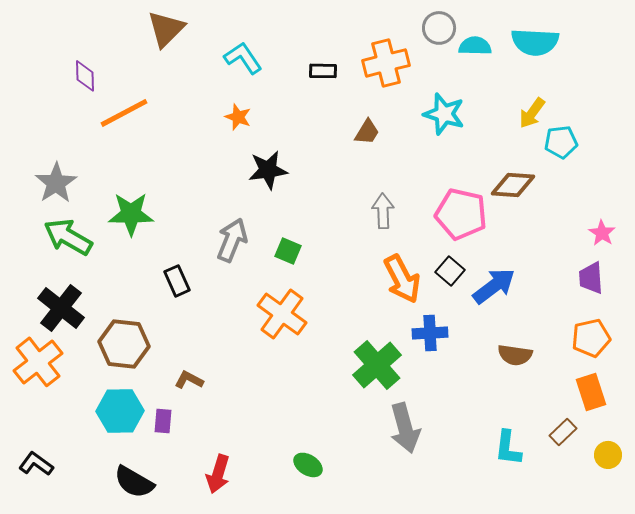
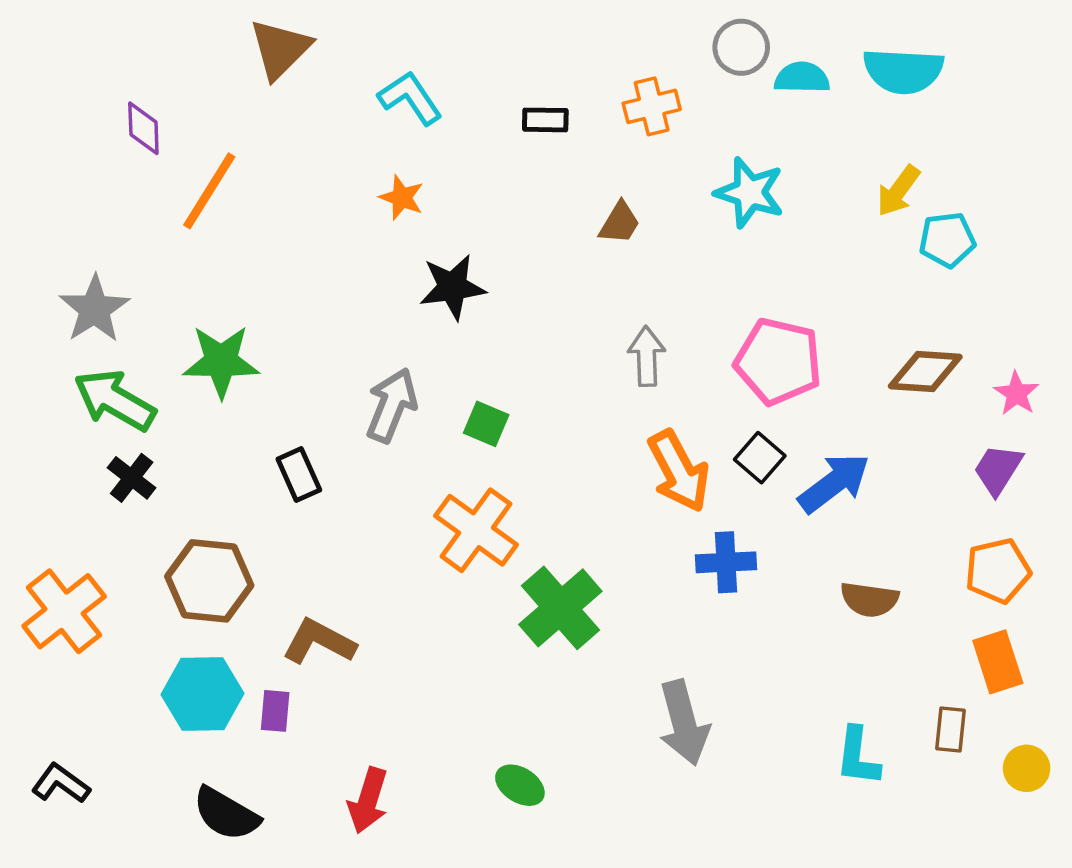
orange cross: (386, 63) -> (652, 106), size x0.7
orange line: (124, 113) -> (209, 191), turned -30
brown diamond: (513, 185) -> (925, 371), moved
purple trapezoid: (591, 278) -> (998, 469), turned 36
black cross: (61, 308) -> (132, 478), moved, size x0.6
green cross: (377, 365) -> (560, 608), moved
brown L-shape: (189, 380) -> (319, 642), size x1.5
brown rectangle: (563, 432) -> (951, 729), turned -40

